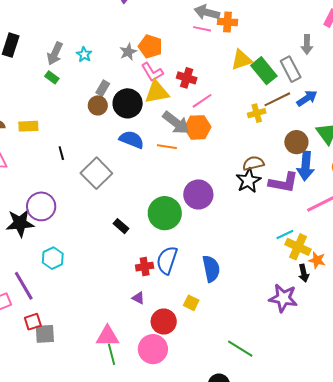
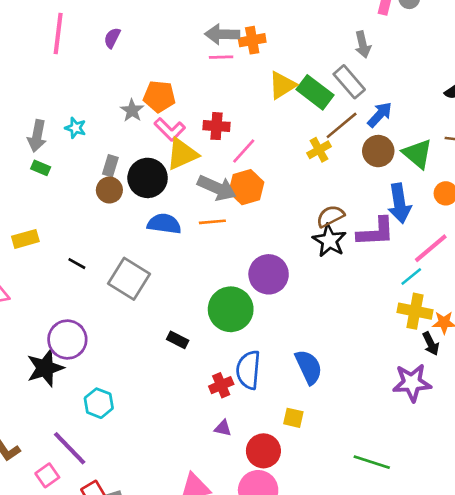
brown circle: (296, 142) -> (378, 151), moved
black line: (61, 153) -> (77, 264), turned -32
cyan line: (285, 234) -> (411, 276), moved

